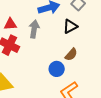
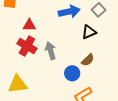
gray arrow: (34, 29) -> (51, 51), moved, turned -30

